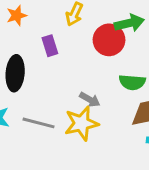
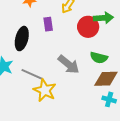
gray arrow: (90, 100) -> (69, 64), size x1.6
yellow star: (81, 123) -> (45, 90), moved, turned 30

